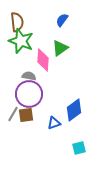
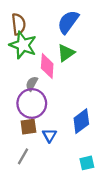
blue semicircle: (62, 20) -> (68, 22), size x1.6
gray semicircle: (29, 76) -> (32, 84), turned -72
gray line: (13, 114) -> (23, 156), moved
blue triangle: (54, 123) -> (49, 135), moved, turned -40

